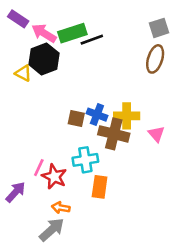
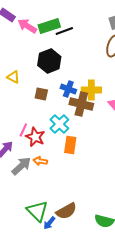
black hexagon: (44, 59) -> (49, 61), moved
yellow triangle: (23, 73) -> (13, 77), moved
brown square: (76, 118) -> (41, 94), moved
cyan cross: (85, 160) -> (59, 124), turned -36
gray arrow: (52, 230) -> (21, 166), moved

